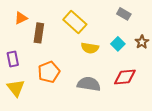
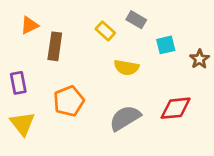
gray rectangle: (124, 14) -> (136, 20), moved
yellow rectangle: (75, 22) -> (105, 31), size x0.6
cyan square: (118, 44) -> (166, 45), moved, turned 32
gray semicircle: (89, 84) -> (125, 118), turned -40

